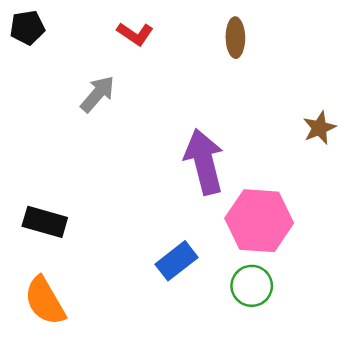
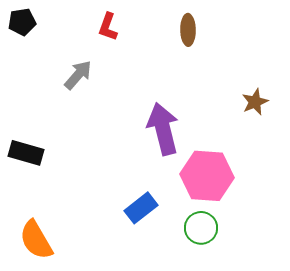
red L-shape: (135, 34) -> (108, 27), turned 76
black rectangle: (45, 222) -> (26, 153), moved

